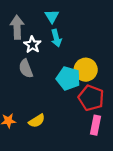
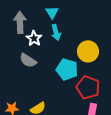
gray semicircle: (26, 69) -> (28, 60), turned -36
yellow circle: (86, 70) -> (88, 51), moved

